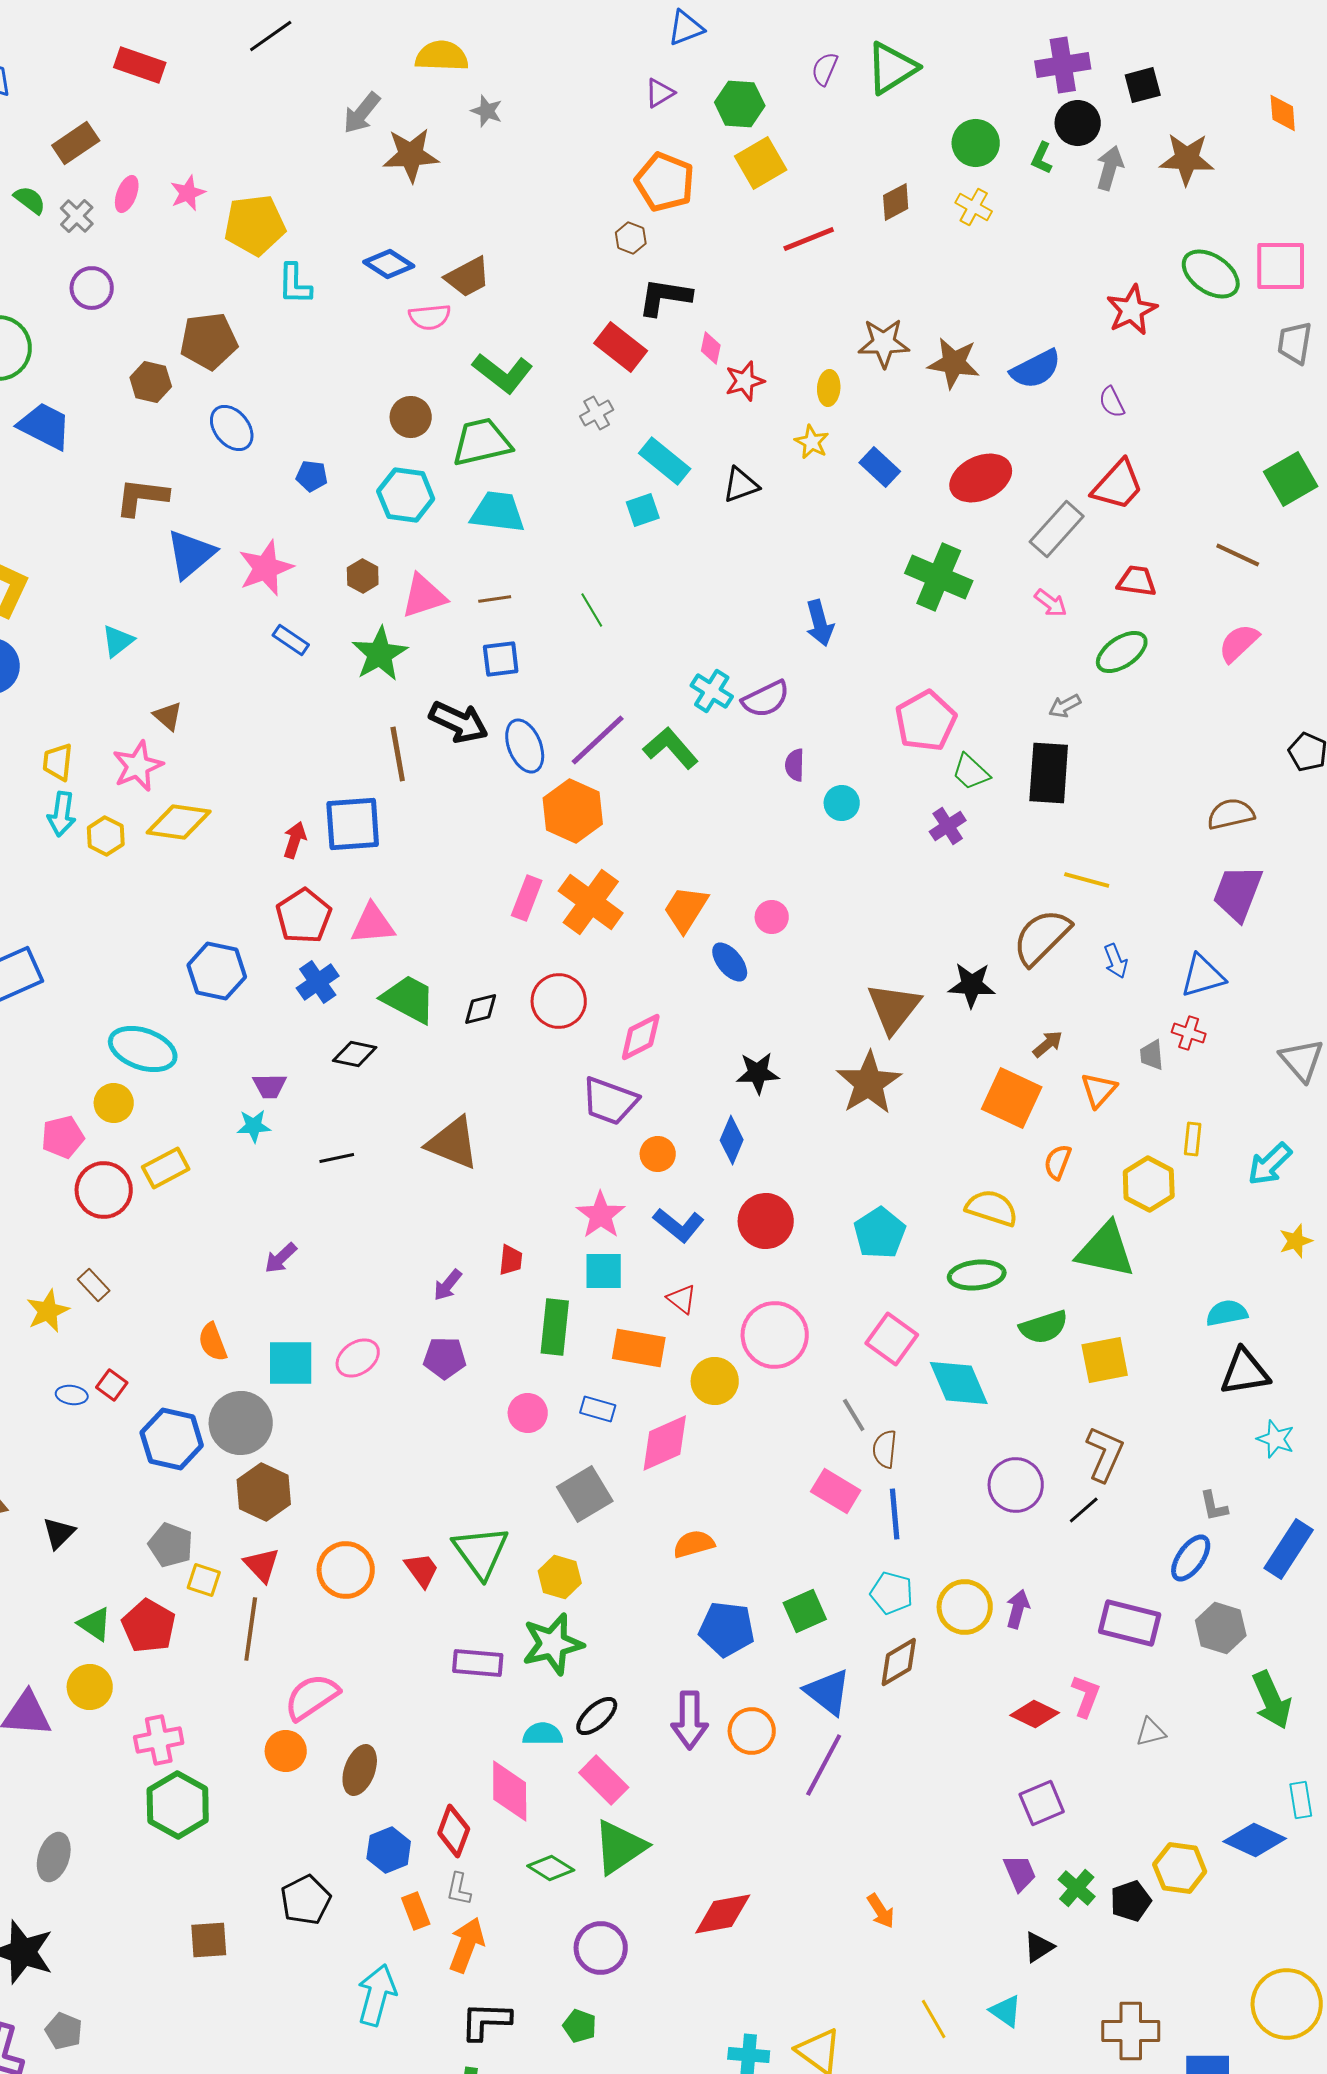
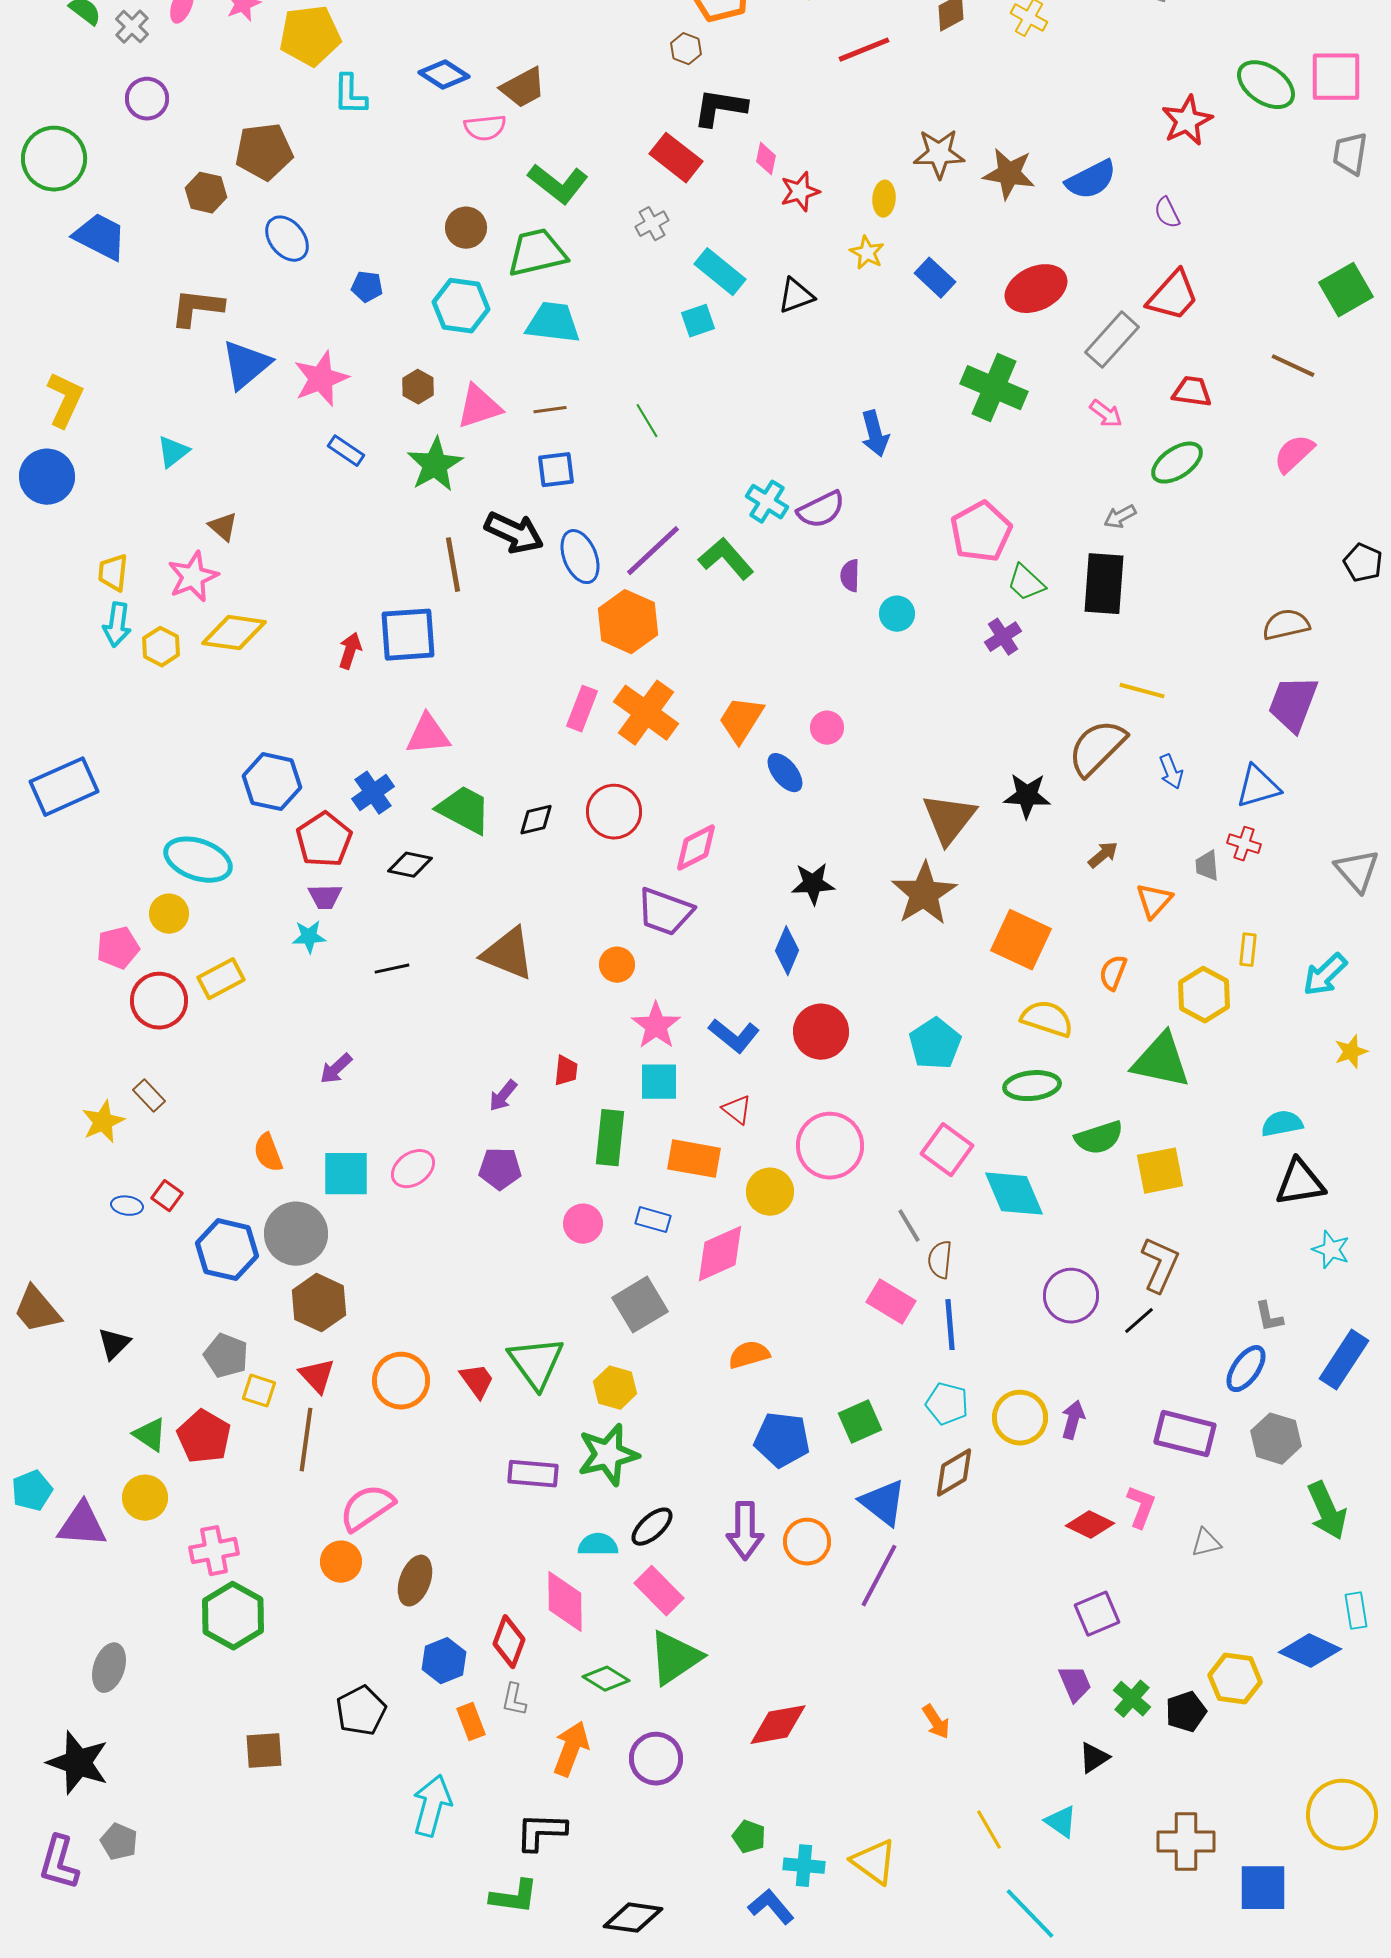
red pentagon: (304, 916) -> (324, 840), moved
orange square: (1012, 1098) -> (1021, 940), moved
orange circle: (658, 1154) -> (617, 965), moved
orange arrow: (467, 1945) -> (571, 1749), moved
green pentagon: (580, 2026) -> (749, 1837), moved

